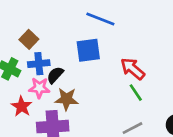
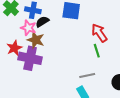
brown star: (66, 99) -> (36, 40), moved
red star: (22, 106) -> (14, 48), moved

